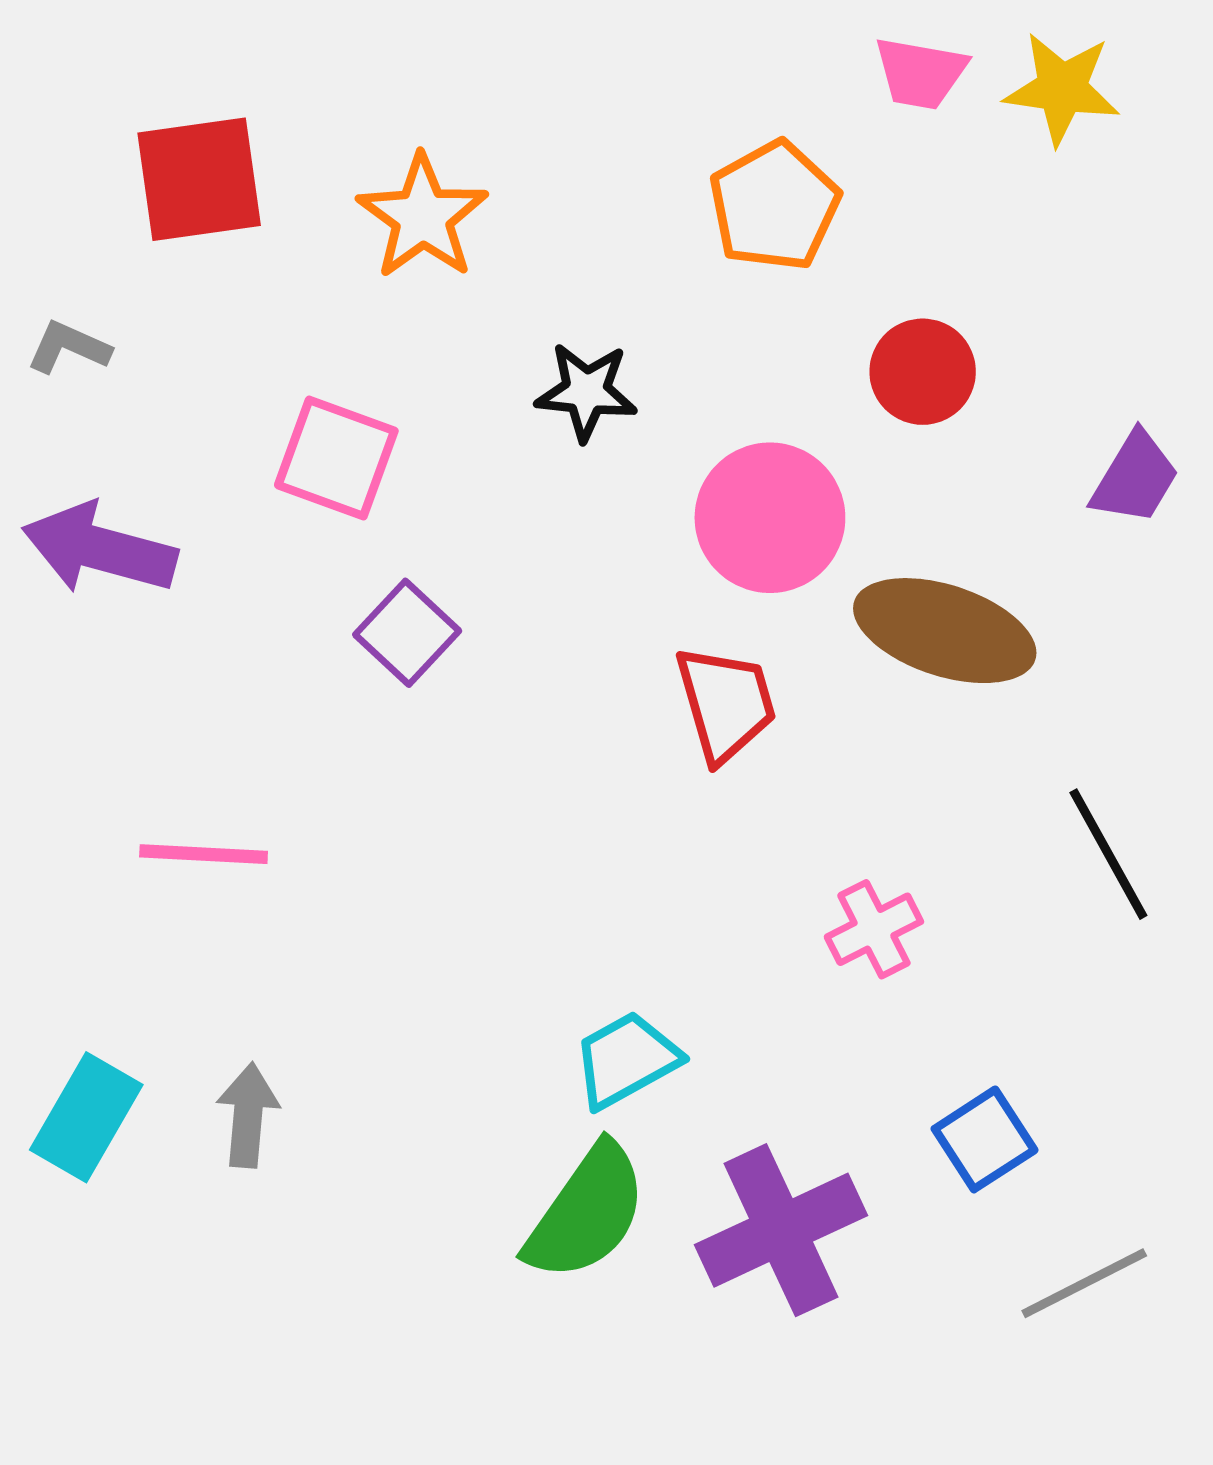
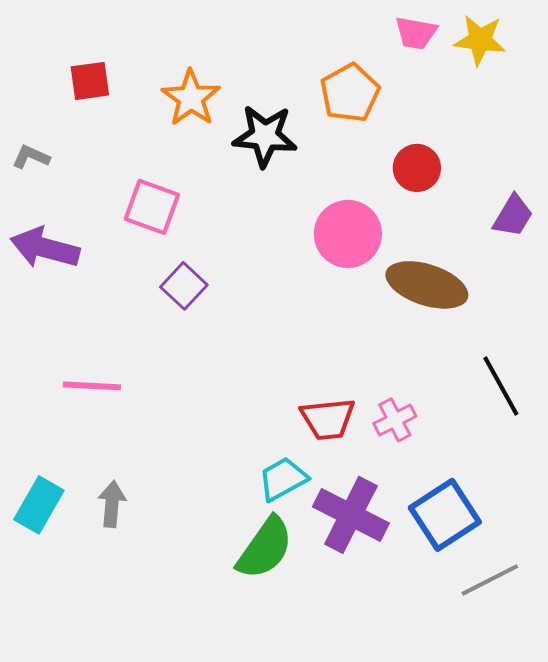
red square: (199, 179) -> (90, 81), size x0.7
black star: (586, 392) -> (265, 136), moved, size x1.4
red trapezoid: (726, 704) -> (328, 419), moved, turned 100
blue square: (985, 1139) -> (445, 515), size x1.5
purple cross: (781, 1230) -> (351, 515), moved, turned -38

